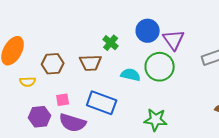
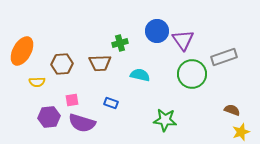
green cross: (111, 43) -> (120, 43), turned 35
green circle: (160, 67) -> (192, 74), moved
blue rectangle: (102, 103) -> (111, 103), size x0.5

